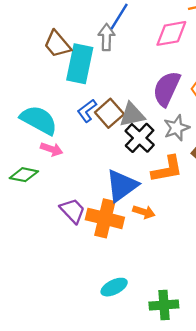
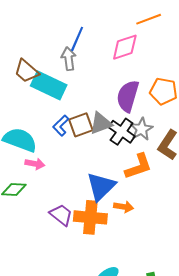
cyan rectangle: (80, 64) -> (49, 85), turned -68
brown square: (109, 113) -> (81, 125), turned 30
black cross: (140, 138) -> (122, 132), moved

